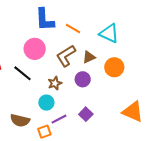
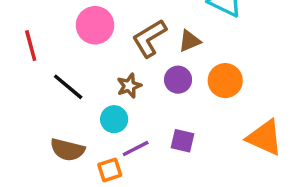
orange circle: (114, 67) -> (225, 81), moved
black line: (22, 73) -> (68, 87), moved
purple square: (86, 114) -> (183, 141), turned -32

